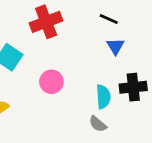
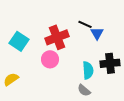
black line: (109, 19) -> (85, 24), moved
red cross: (46, 22) -> (57, 37), moved

